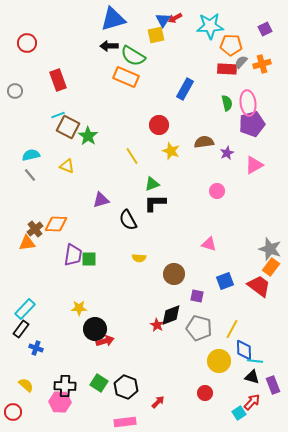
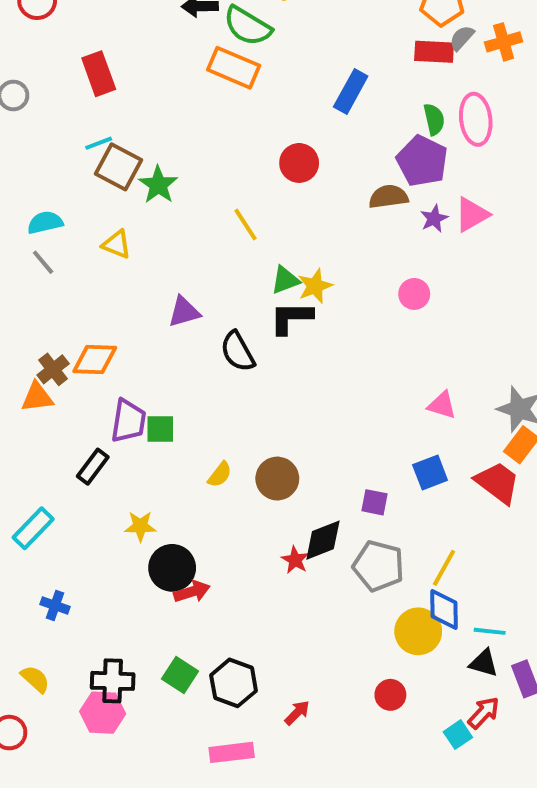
purple pentagon: (252, 124) -> (422, 161), moved, turned -30
yellow star: (171, 151) -> (315, 286), moved, turned 30
pink triangle: (254, 165) -> (472, 215), moved
pink triangle: (209, 244) -> (442, 405), moved
yellow semicircle: (139, 258) -> (220, 475), moved, turned -56
brown circle: (174, 274) -> (277, 479), moved
black rectangle: (21, 329) -> (93, 467), moved
blue diamond: (244, 350) -> (444, 610), moved

